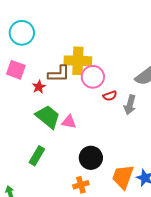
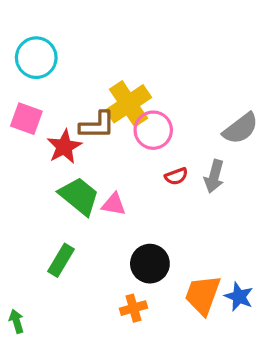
yellow cross: (78, 61) -> (129, 104), turned -36
red star: (39, 87) -> (64, 147), size x1.5
red semicircle: (110, 96) -> (176, 176), moved

